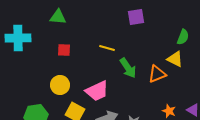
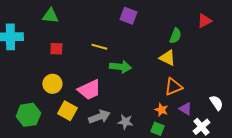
purple square: (136, 17) -> (128, 16), turned 30
green arrow: (128, 68) -> (120, 67), turned -50
orange triangle: (157, 74) -> (173, 87), moved

